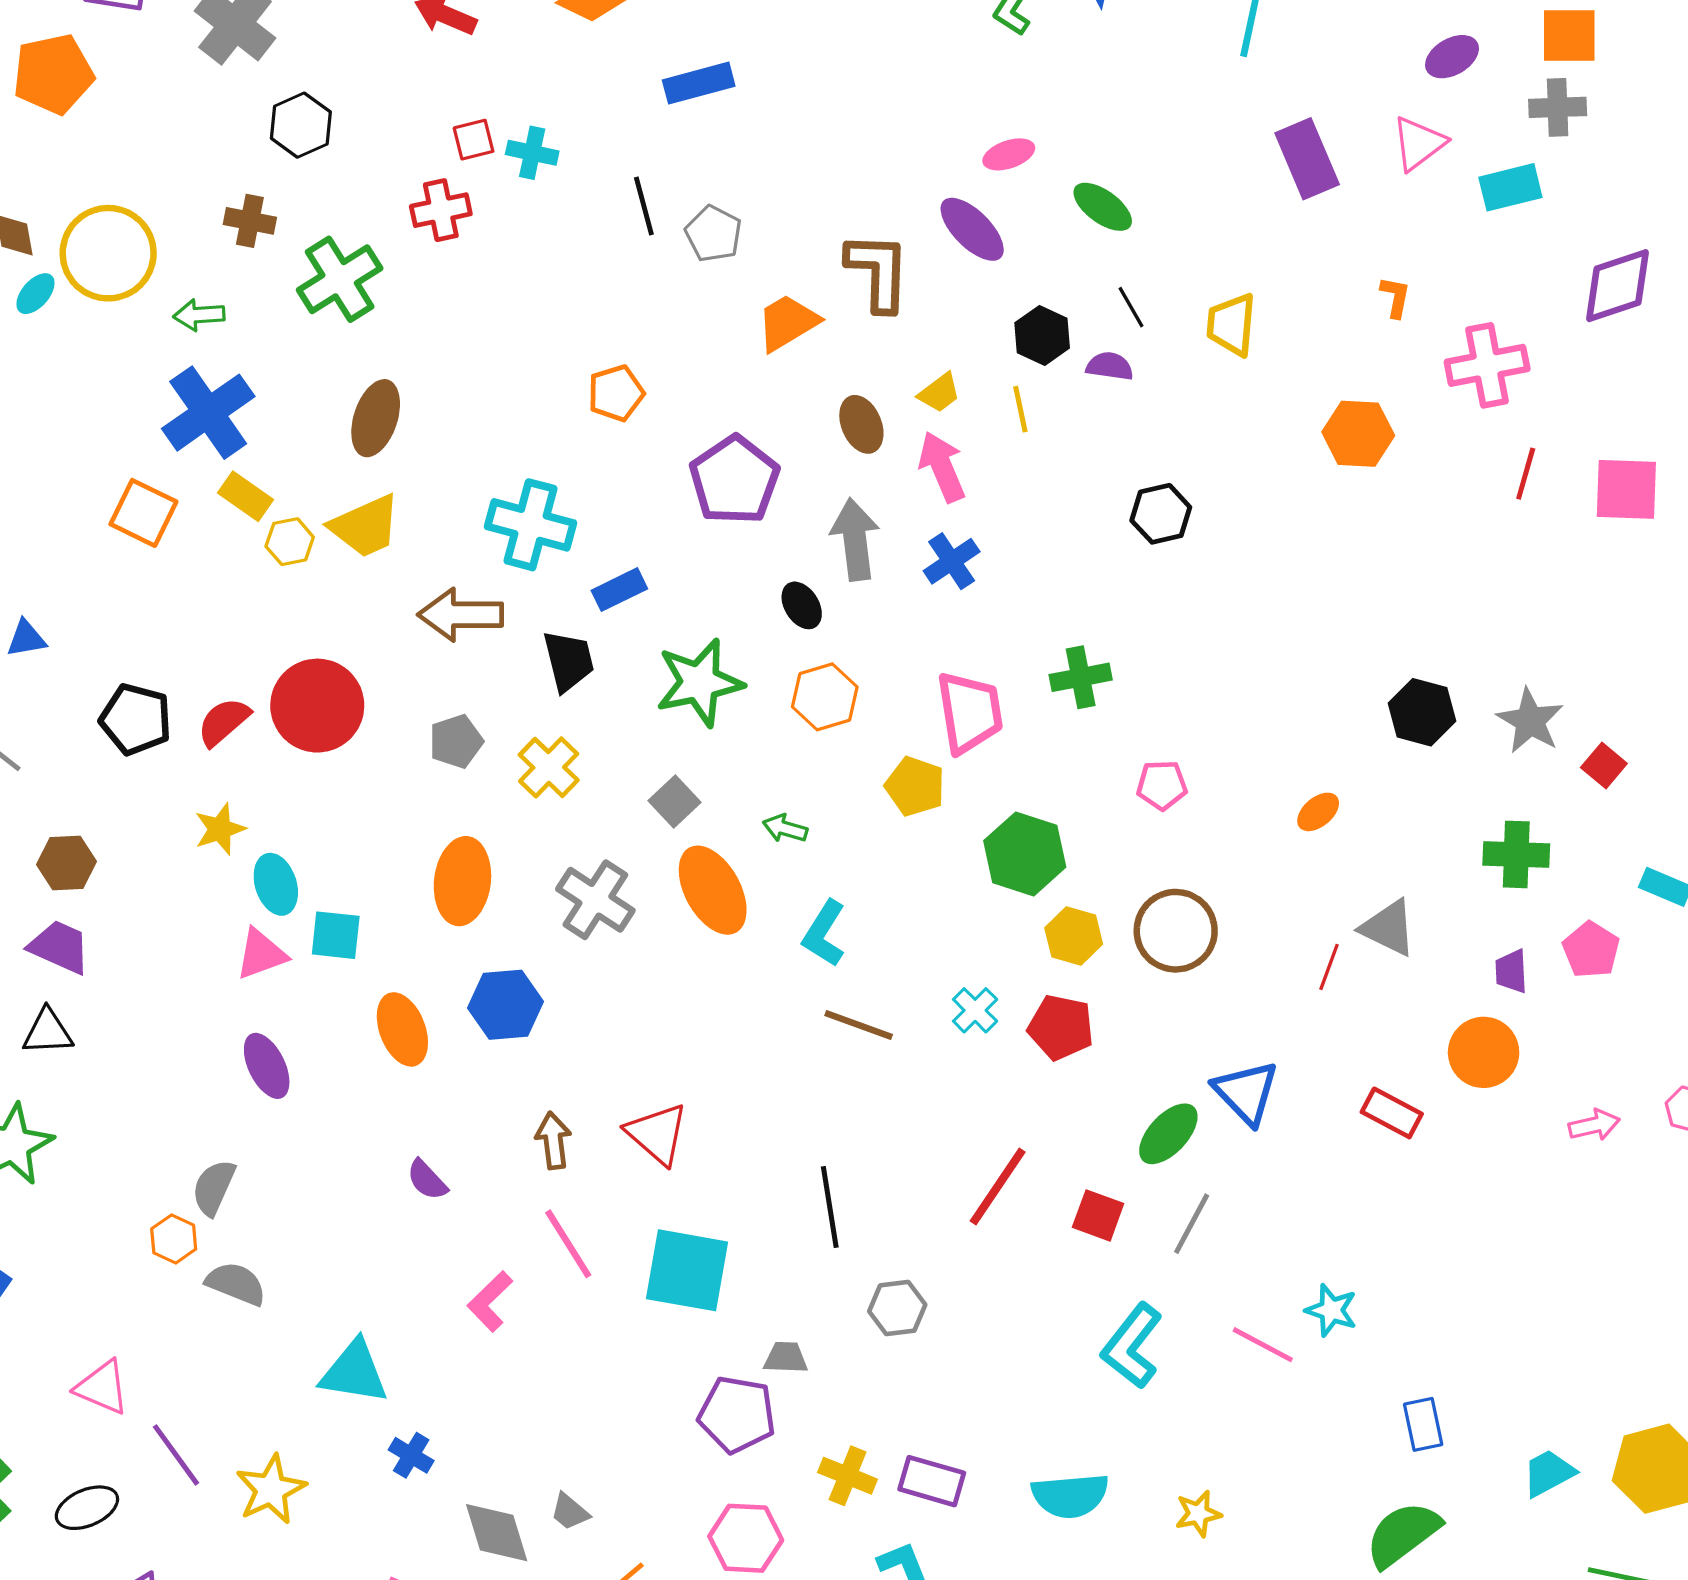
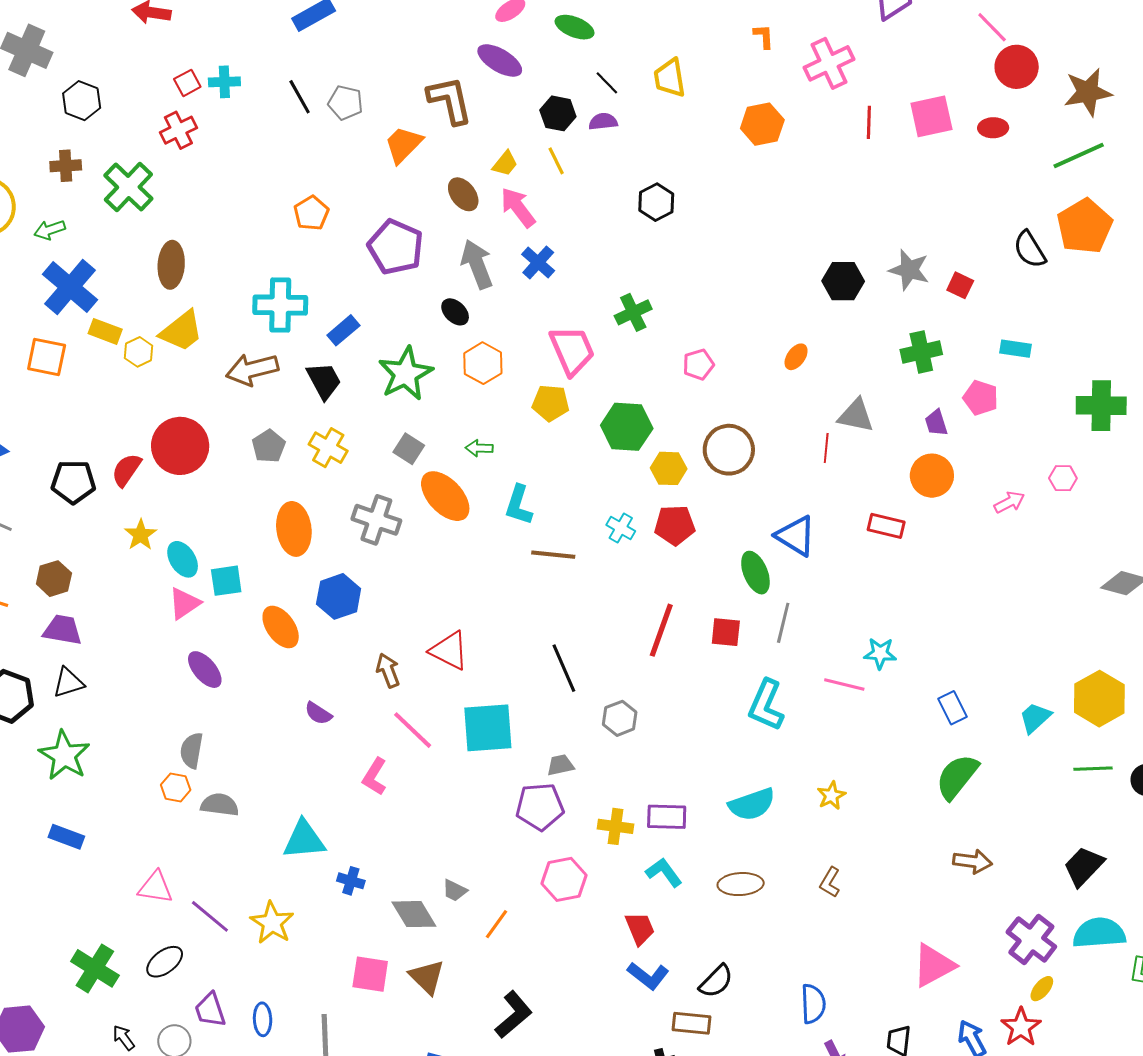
green ellipse: (1168, 1134) -> (755, 573), turned -51

